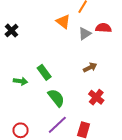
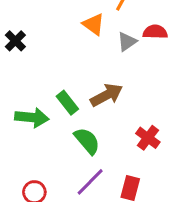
brown arrow: (90, 67) -> (107, 95), moved, size x1.5
green arrow: (21, 81) -> (32, 118), size x1.5

